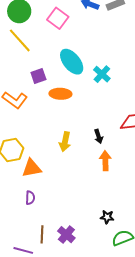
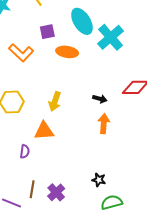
cyan cross: (102, 74) -> (111, 37), size x1.5
black arrow: (99, 136) -> (100, 99), turned -64
yellow arrow: (65, 142) -> (55, 101), moved
orange triangle: (32, 168) -> (44, 131), moved

